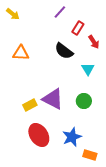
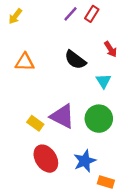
yellow arrow: (13, 14) -> (15, 16), turned 88
red rectangle: (78, 28) -> (92, 14), moved
green circle: (84, 101) -> (99, 119), size x1.5
yellow rectangle: (30, 105) -> (35, 123), turned 64

